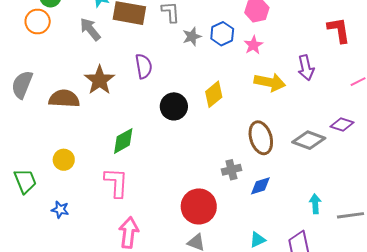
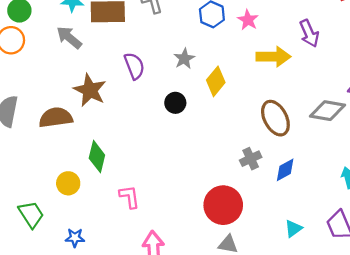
gray star: (192, 37) -> (184, 59), moved
black circle: (174, 106) -> (175, 103), size x0.7
green diamond: (123, 141) -> (97, 157), moved, turned -36
pink L-shape: (116, 183) -> (129, 197), size x0.7

